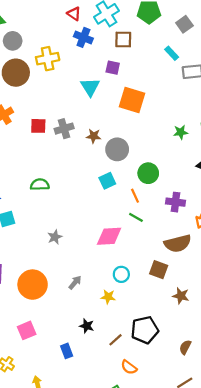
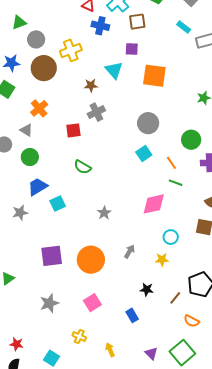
red square: (38, 126) -> (73, 130), moved
brown star: (94, 136) -> (91, 85), moved
green circle: (148, 173) -> (191, 140), moved
green semicircle: (40, 185) -> (83, 167), turned -138

